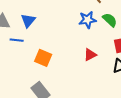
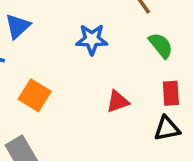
blue star: (88, 20) -> (92, 39), moved

